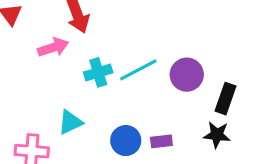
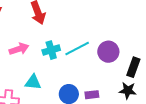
pink arrow: (53, 47) -> (19, 49), moved
cyan triangle: (70, 122) -> (33, 82), turned 30

